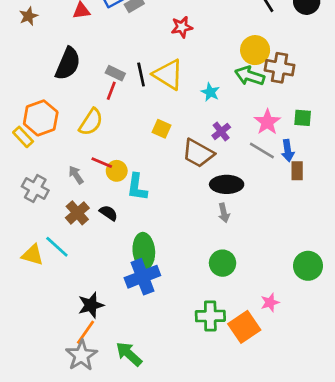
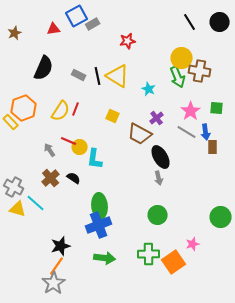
green arrow: (250, 76) -> (178, 77), turned -130
red line: (111, 91) -> (76, 109), moved
black ellipse: (227, 184) -> (161, 157), turned 60
gray cross: (35, 188) -> (14, 187), moved
green arrow: (129, 354) -> (105, 258), moved, turned 145

